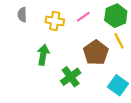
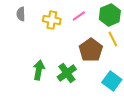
green arrow: (43, 55) -> (39, 70), moved

